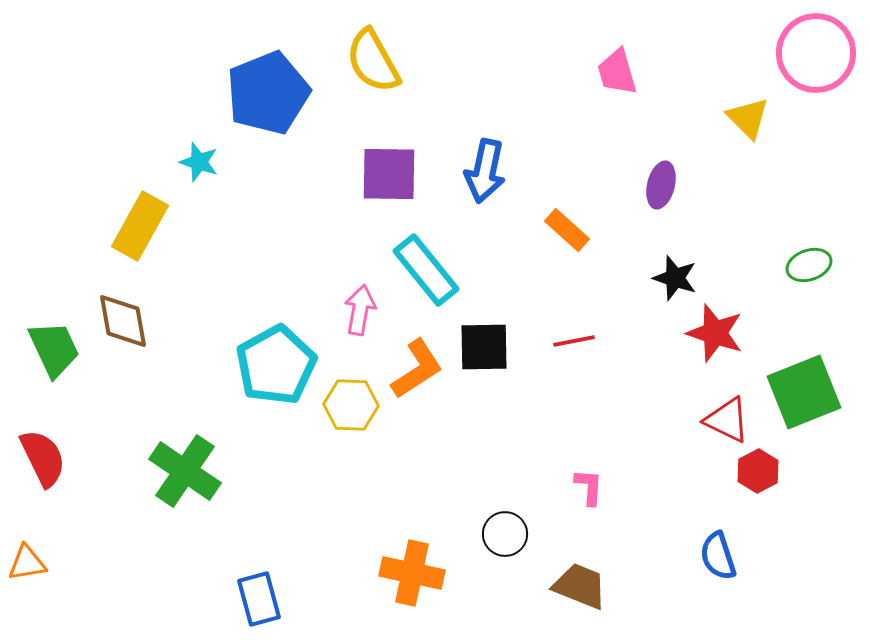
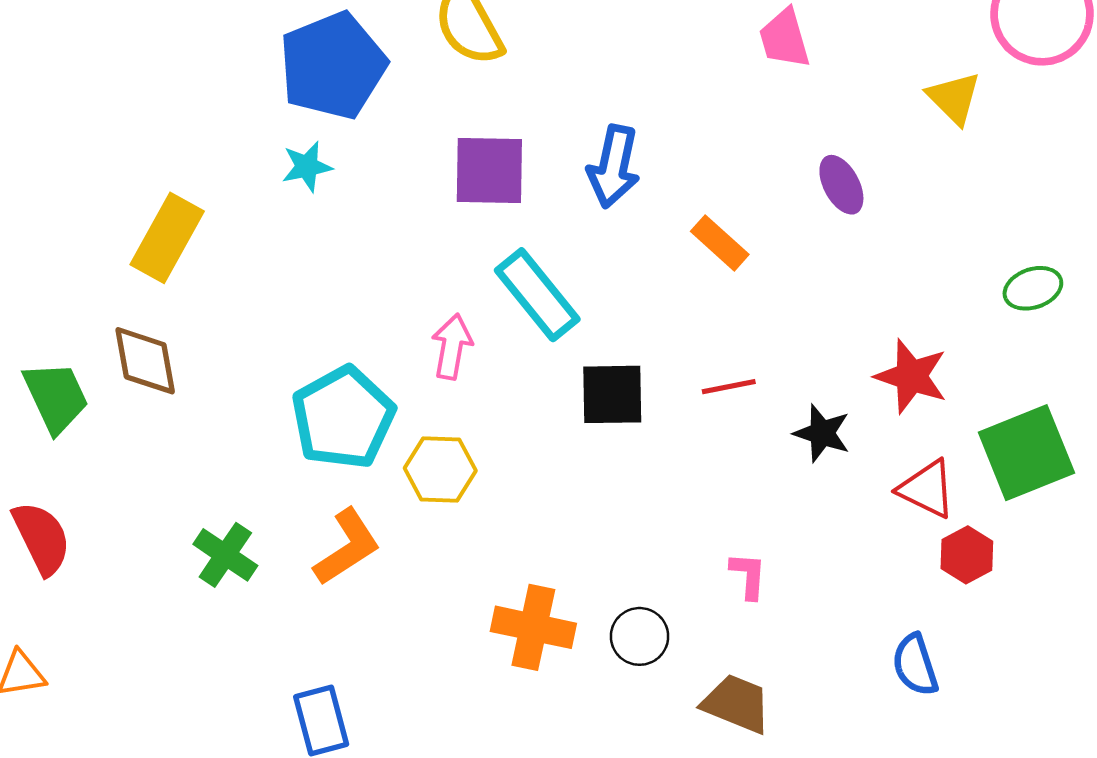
cyan star: (199, 162) -> (307, 167), moved, turned -30
purple ellipse: (661, 185) -> (841, 185), turned -42
black star: (675, 278) -> (822, 433), moved
orange L-shape: (417, 369) -> (347, 547), moved
green cross: (185, 471) -> (225, 555), size x0.7
orange cross: (412, 573) -> (533, 627), moved

